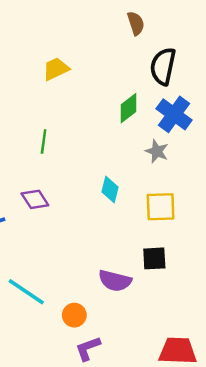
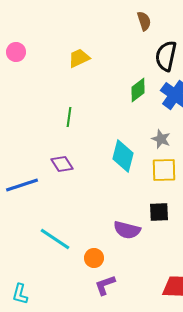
gray star: (157, 151) -> (161, 139), moved
cyan diamond: (110, 190) -> (123, 156), size x1.5

